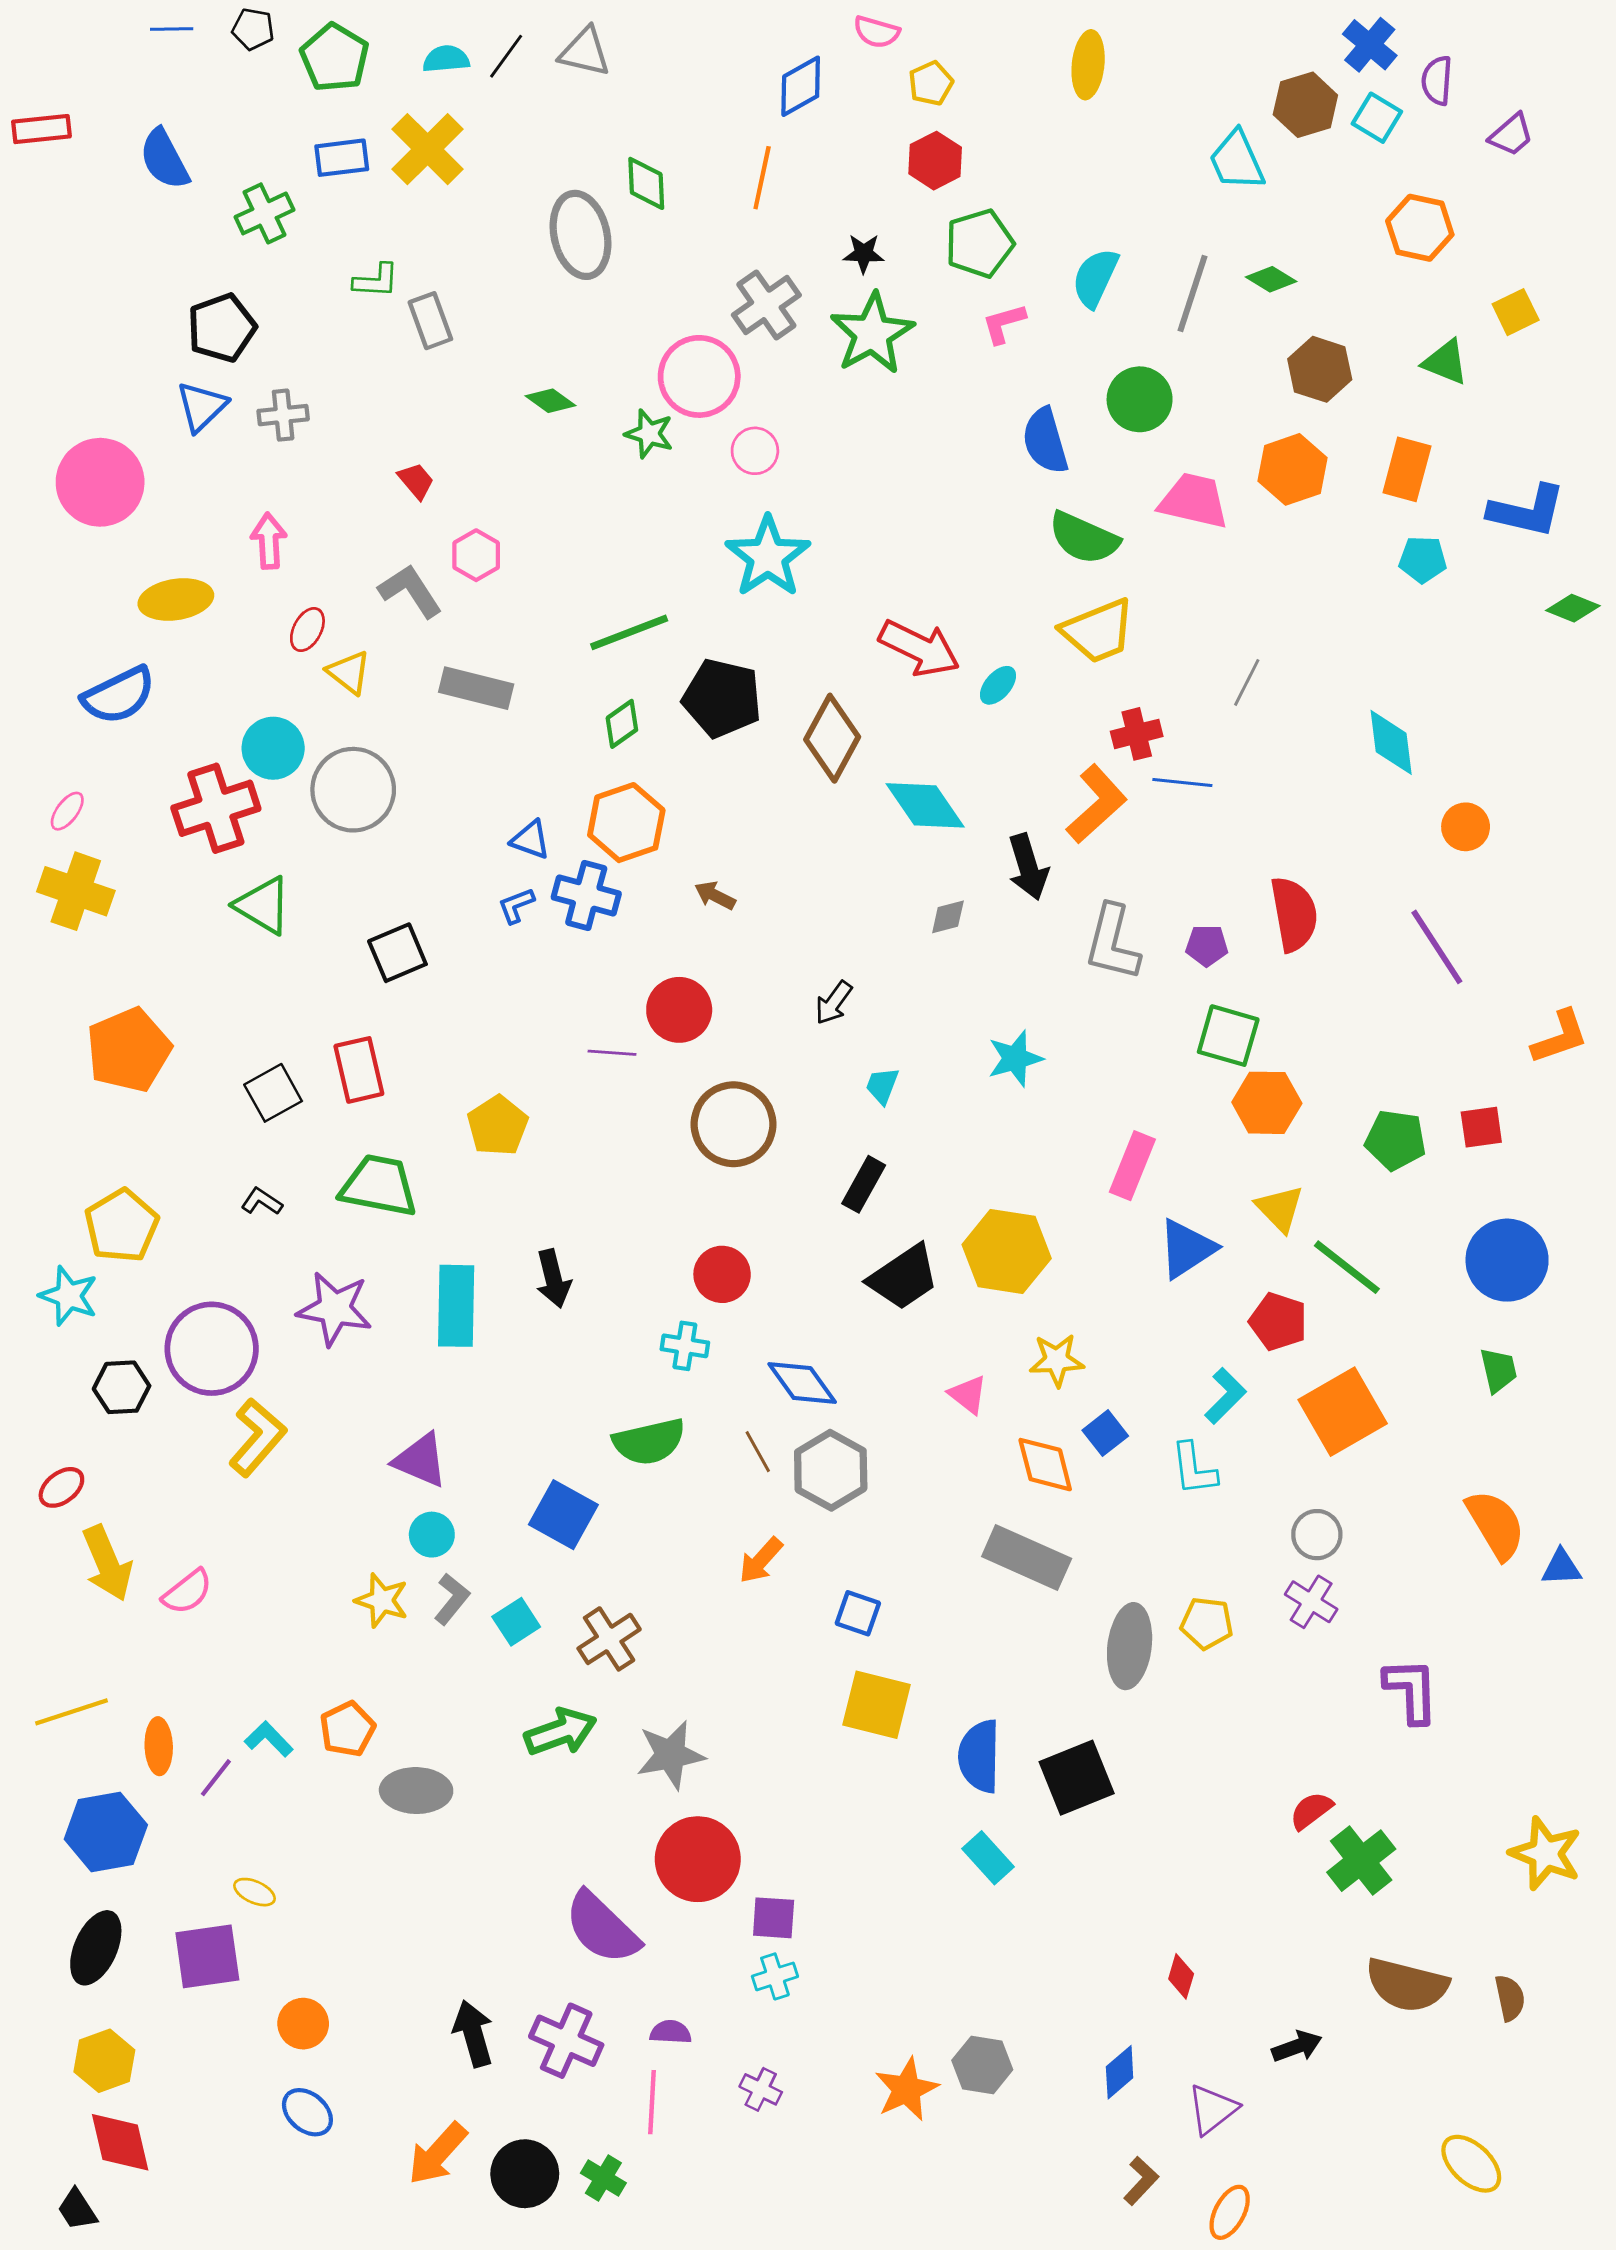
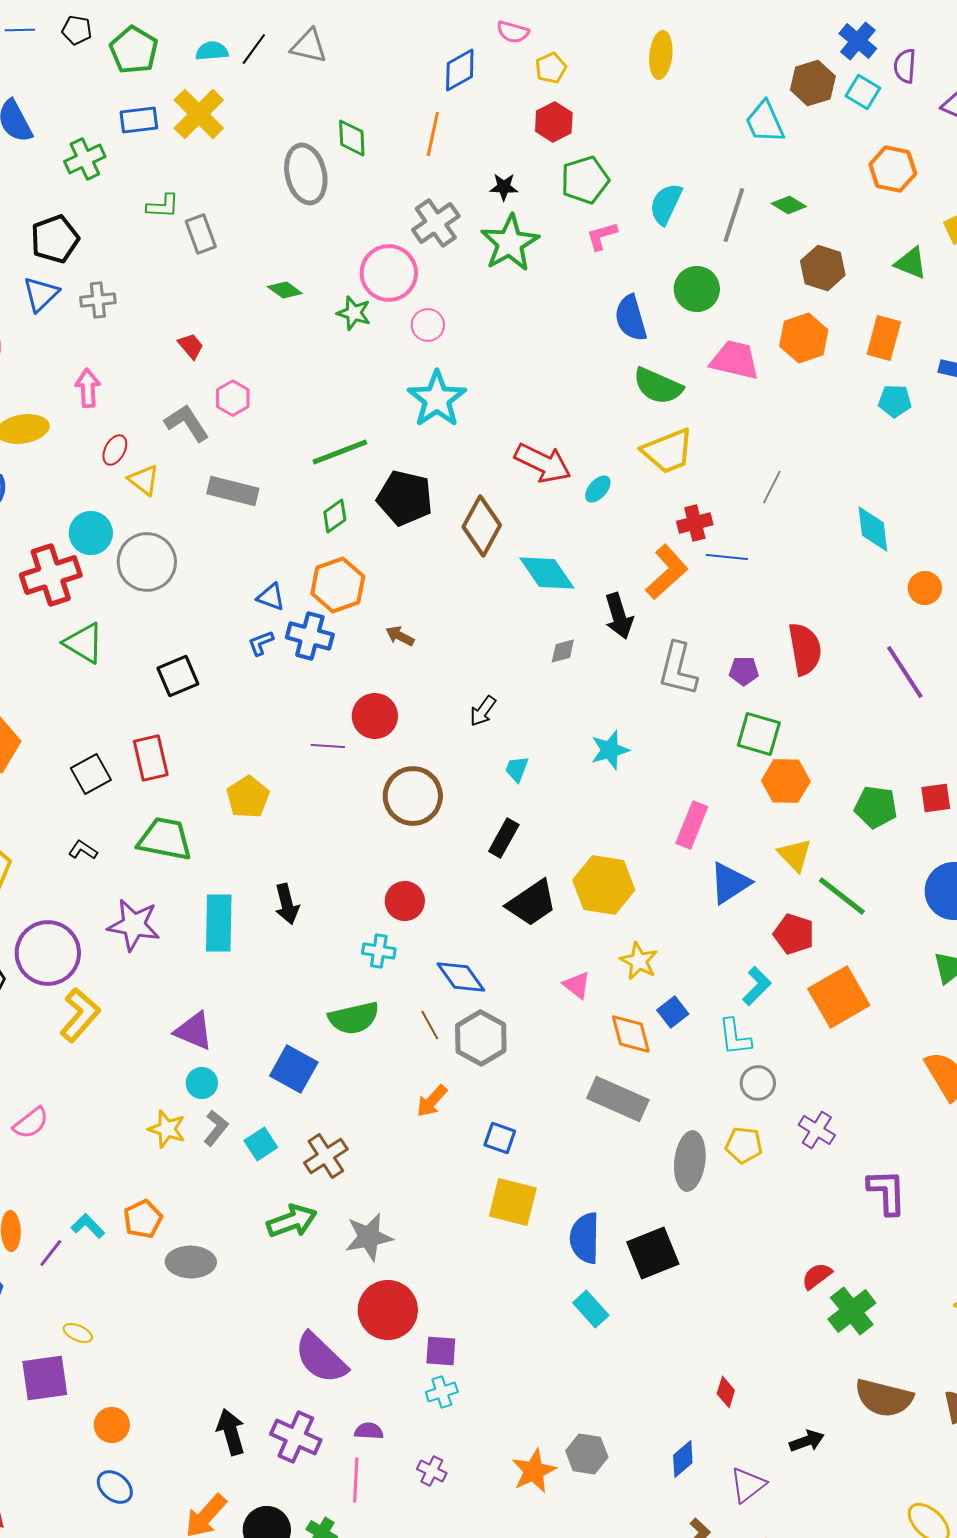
yellow star: (1057, 1360) -> (639, 961), turned 30
gray circle: (1317, 1535) -> (758, 1083), moved

